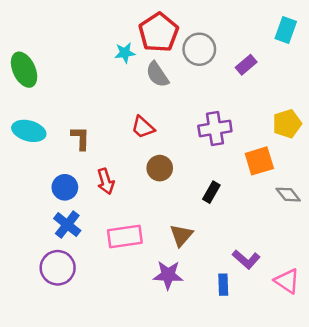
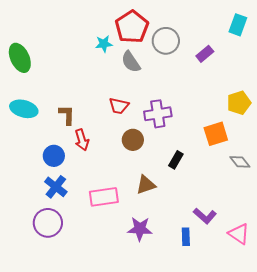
red trapezoid: (143, 127) -> (119, 106), turned -30
purple cross: (215, 128) -> (158, 114), moved
red arrow: (106, 181) -> (82, 140), moved
brown triangle: (181, 235) -> (146, 185), moved, turned 30

